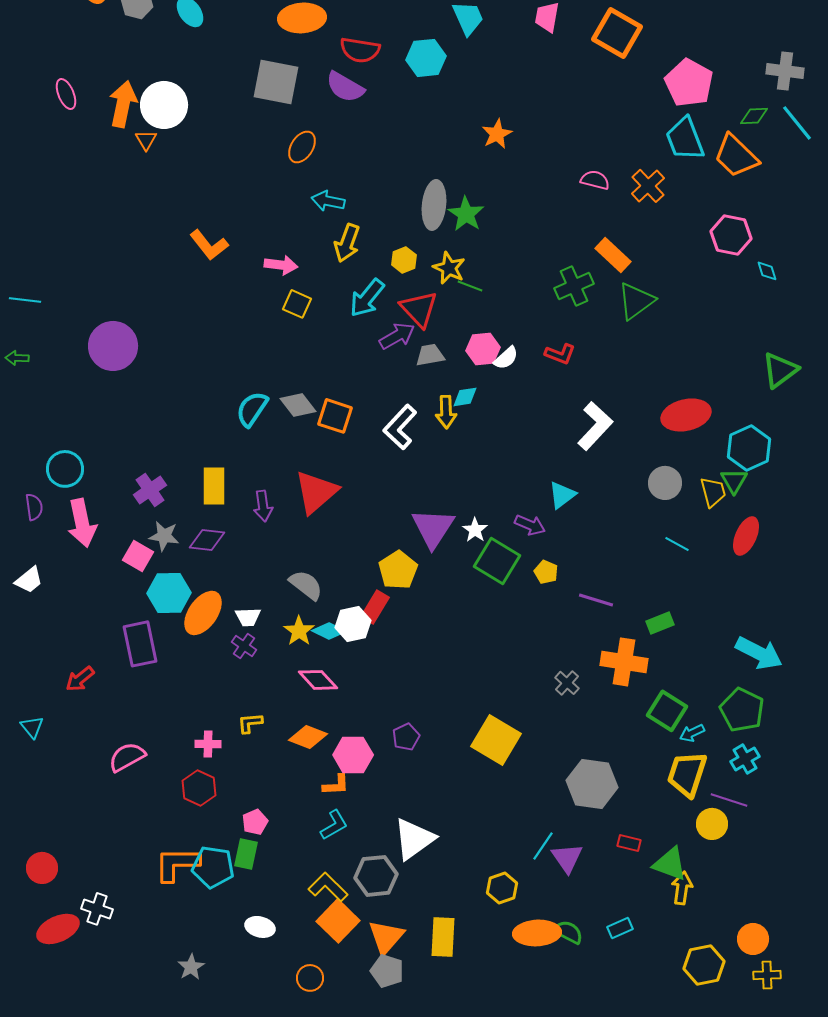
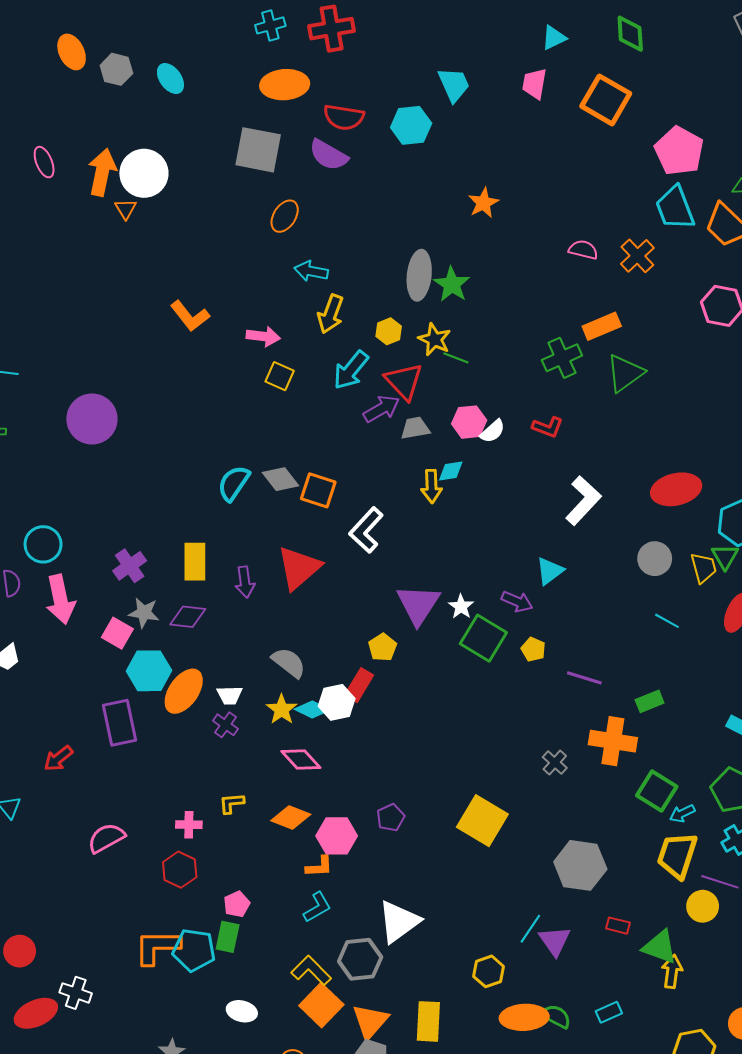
orange rectangle: (613, 255) -> (602, 326), turned -66
white L-shape: (400, 427) -> (366, 530), moved
yellow pentagon: (398, 570) -> (382, 647), size x0.7

